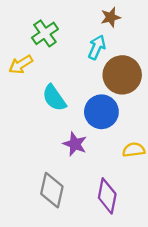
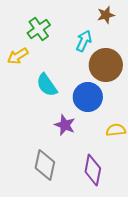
brown star: (111, 17) -> (106, 15), moved

